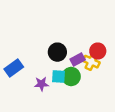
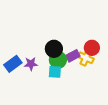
green circle: (71, 77) -> (58, 60), moved
purple star: (41, 84) -> (31, 64), moved

